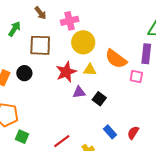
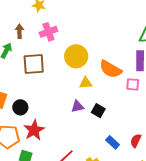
brown arrow: (40, 13) -> (19, 31), moved, turned -136
pink cross: (70, 21) -> (48, 32), moved
red star: (66, 72) -> (34, 130), moved
black circle: (24, 73) -> (20, 107), moved

